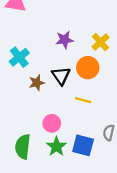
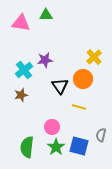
purple star: (65, 40) -> (45, 60), moved
brown star: (37, 83) -> (21, 95), moved

